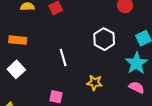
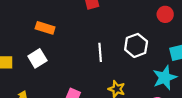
white line: (63, 57) -> (100, 52), moved

